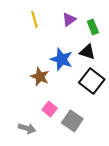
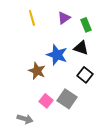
black square: (92, 81) -> (85, 75), size x0.7
gray square: (72, 121) -> (67, 99), moved

